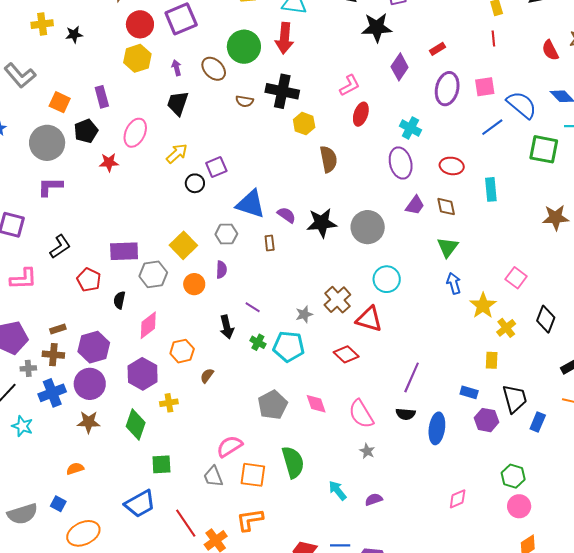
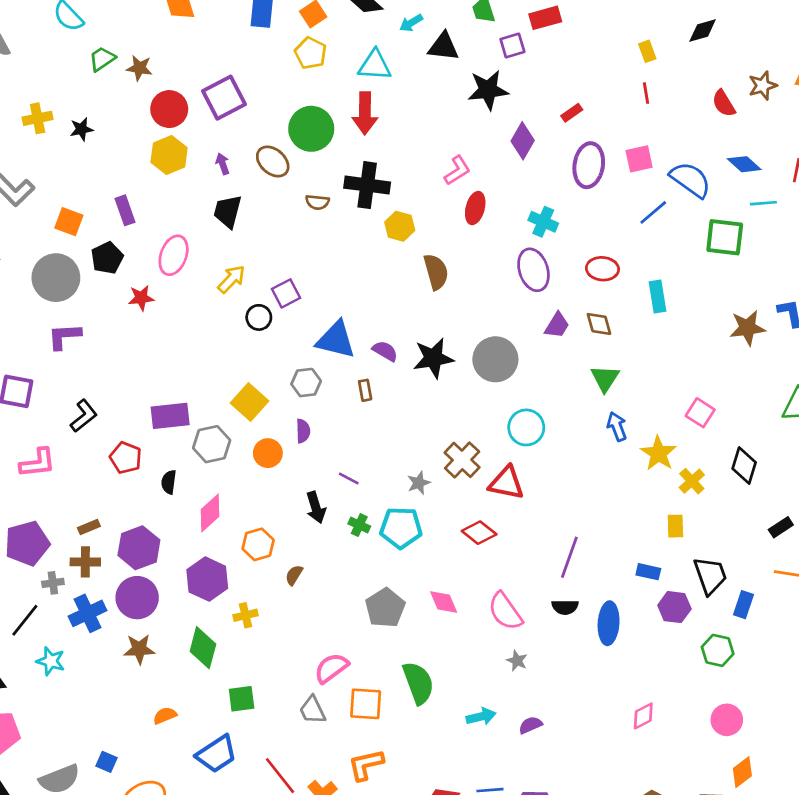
orange semicircle: (75, 469) -> (165, 716), moved
green hexagon: (513, 476) -> (718, 650), moved
cyan arrow: (338, 490) -> (481, 717), turned 120

